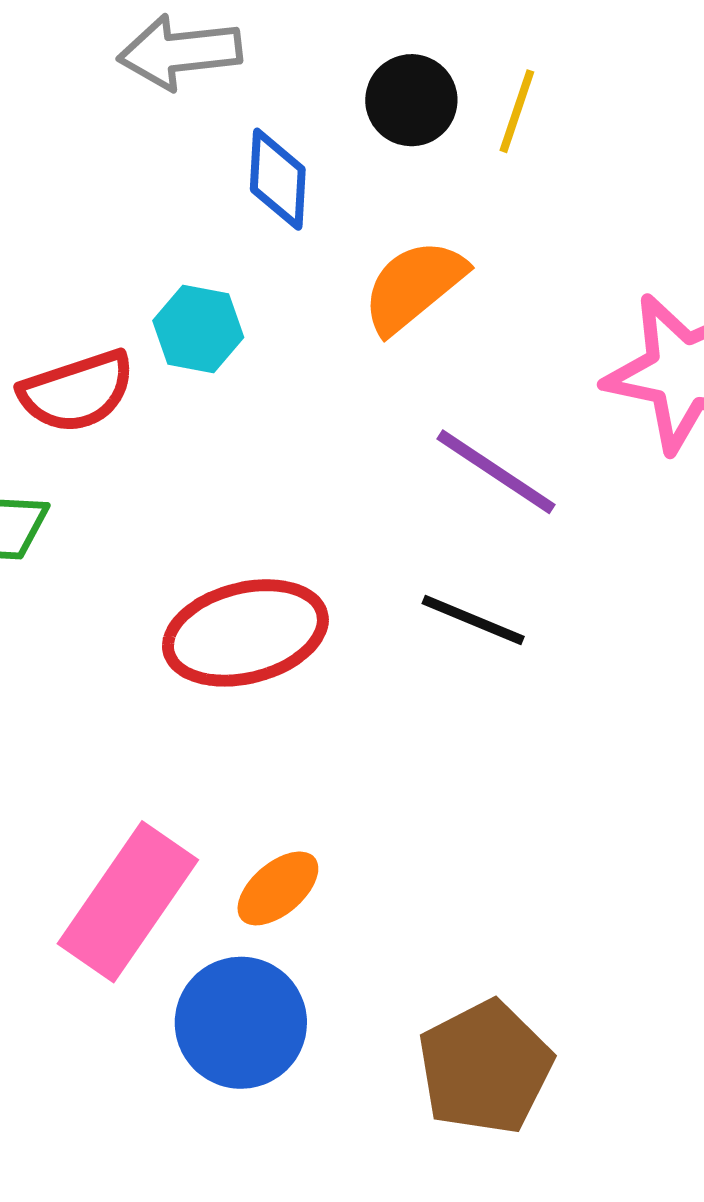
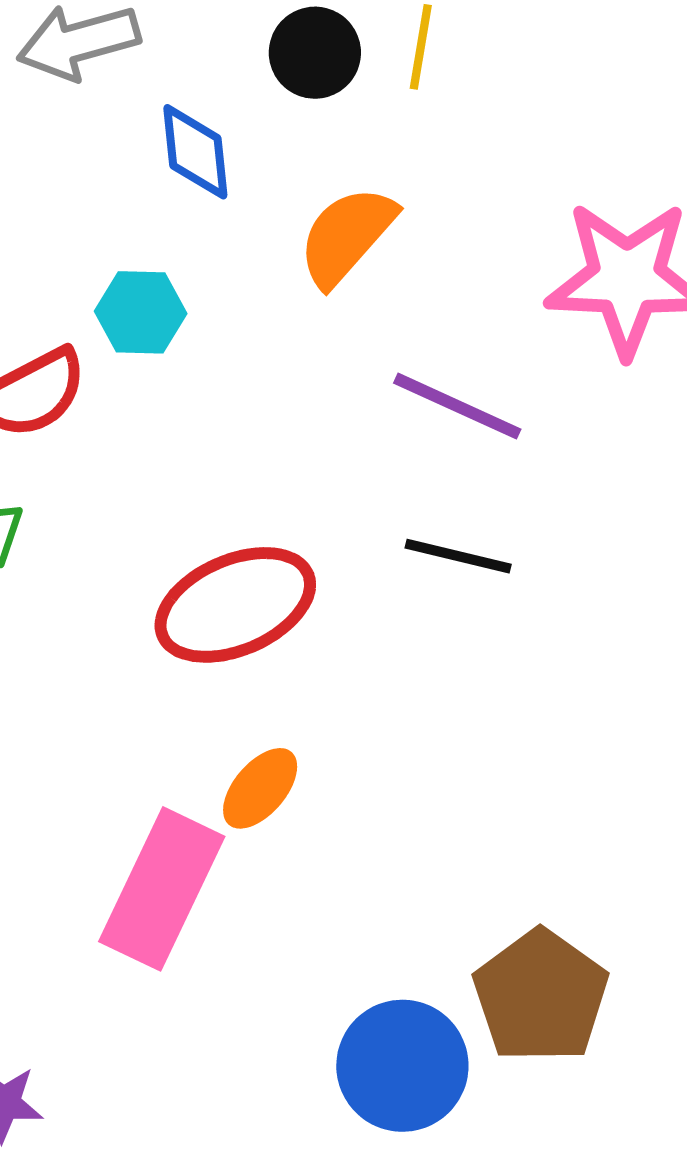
orange ellipse: (278, 888) -> (260, 788), moved
blue circle: (241, 1023) -> (402, 1066), moved

